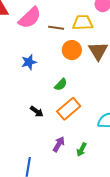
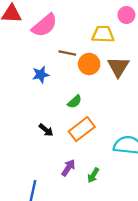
brown line: (56, 28) -> (67, 53), moved

